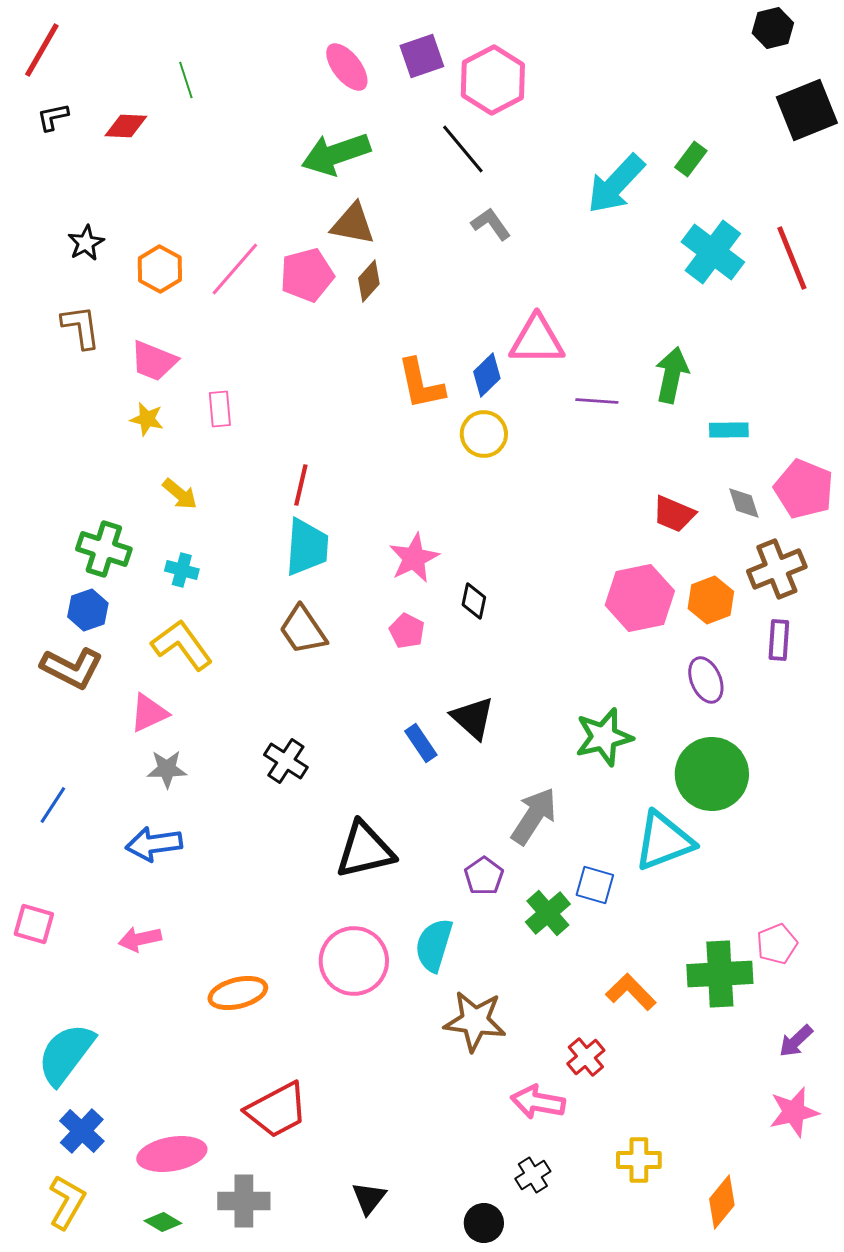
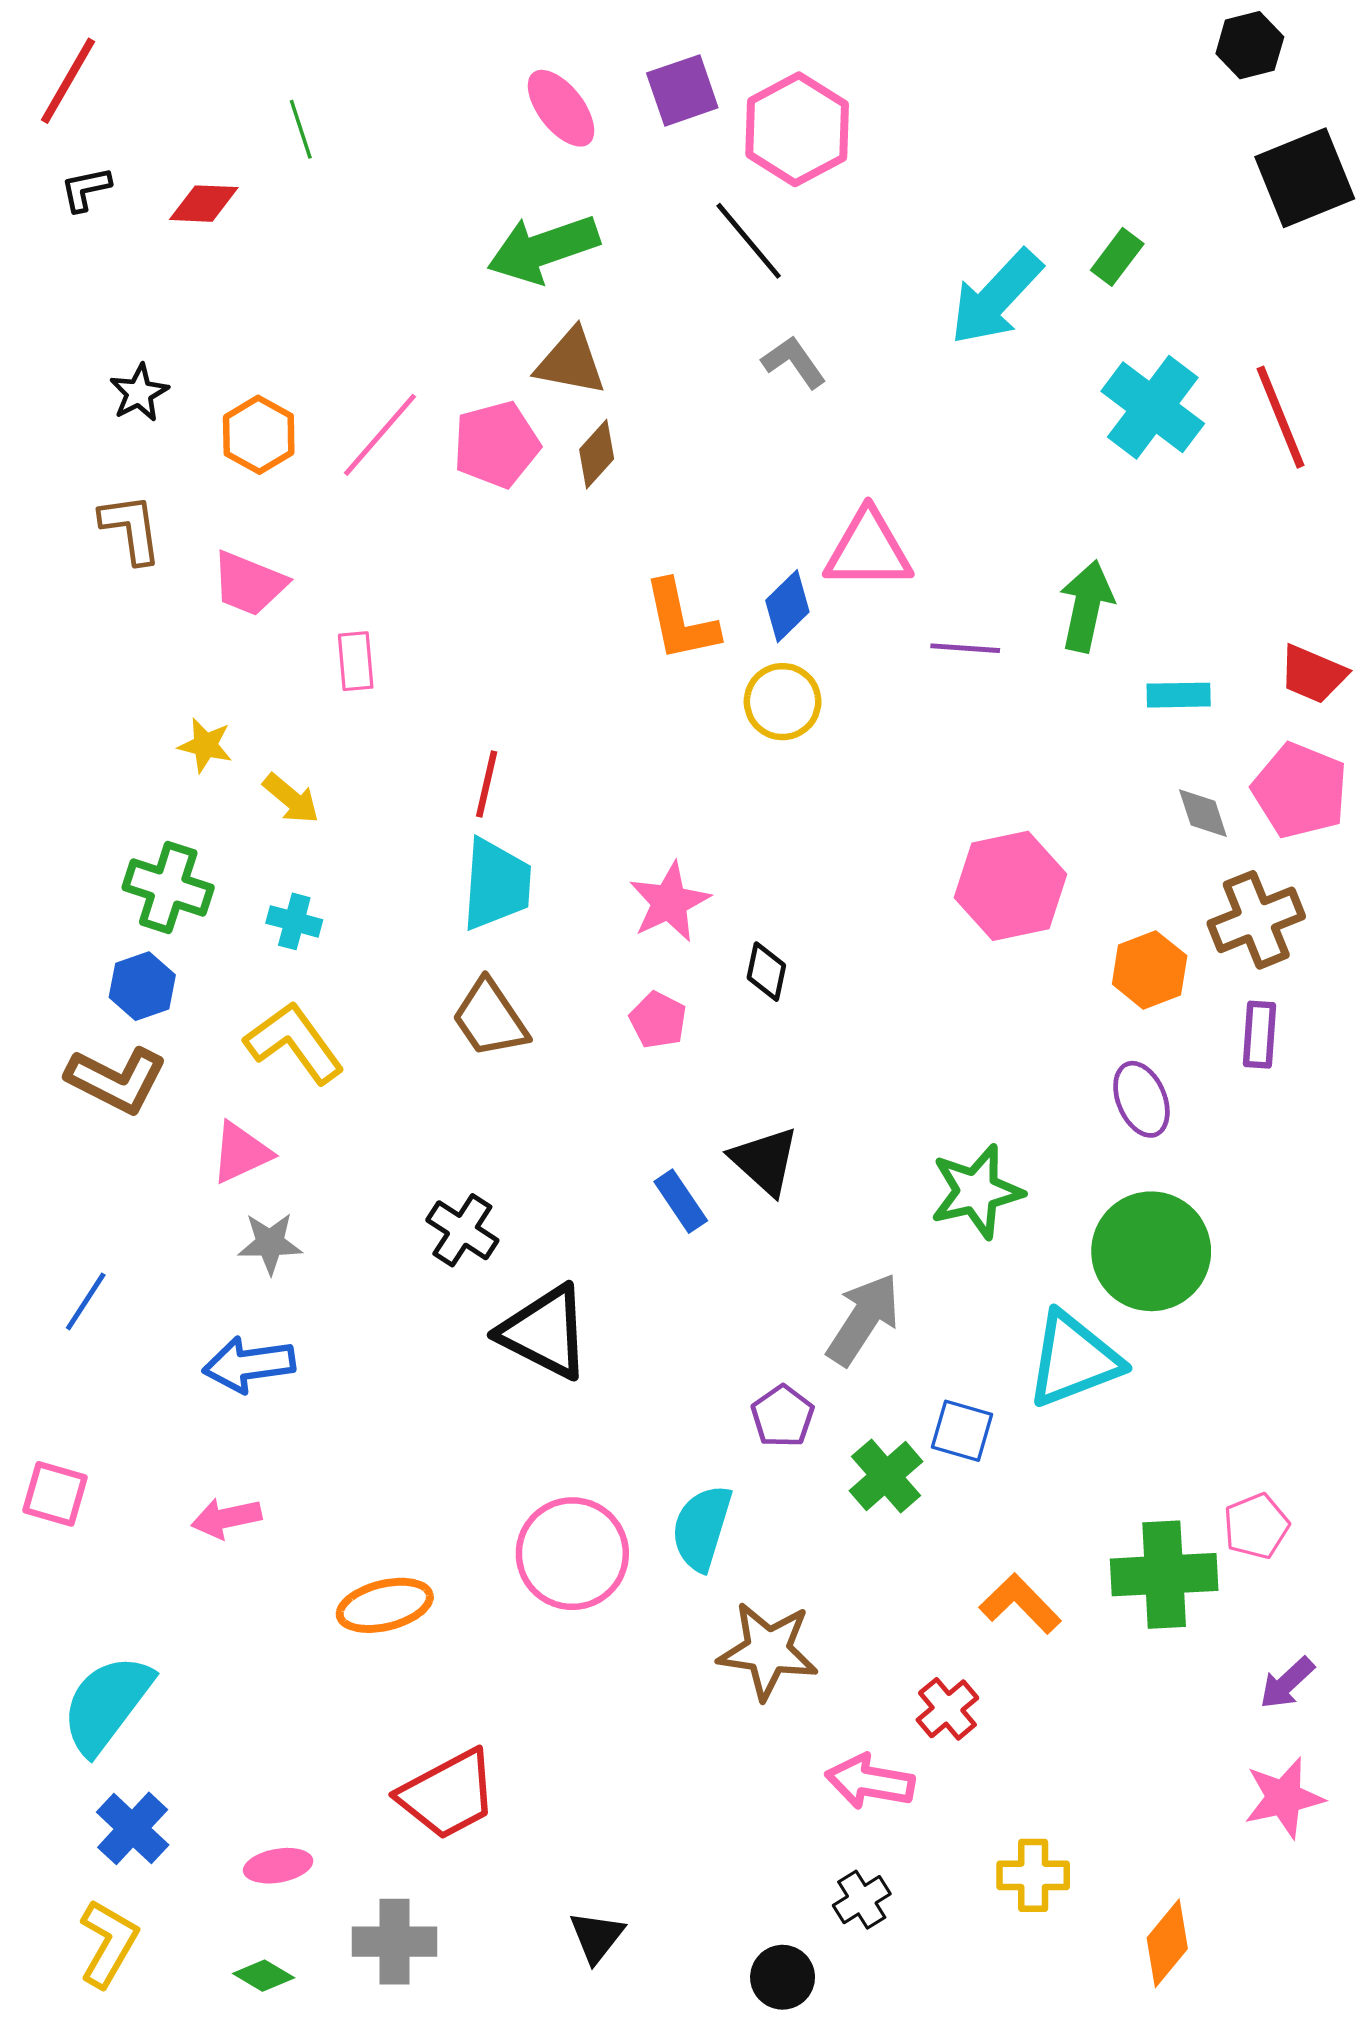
yellow star: (147, 419) -> (205, 745), moved
red trapezoid: (674, 514) -> (1313, 674), moved
pink hexagon: (640, 598) -> (1011, 886), moved
black triangle: (365, 850) -> (545, 1332), moved, turned 40
pink ellipse: (172, 1154) -> (278, 1866), size x0.6

